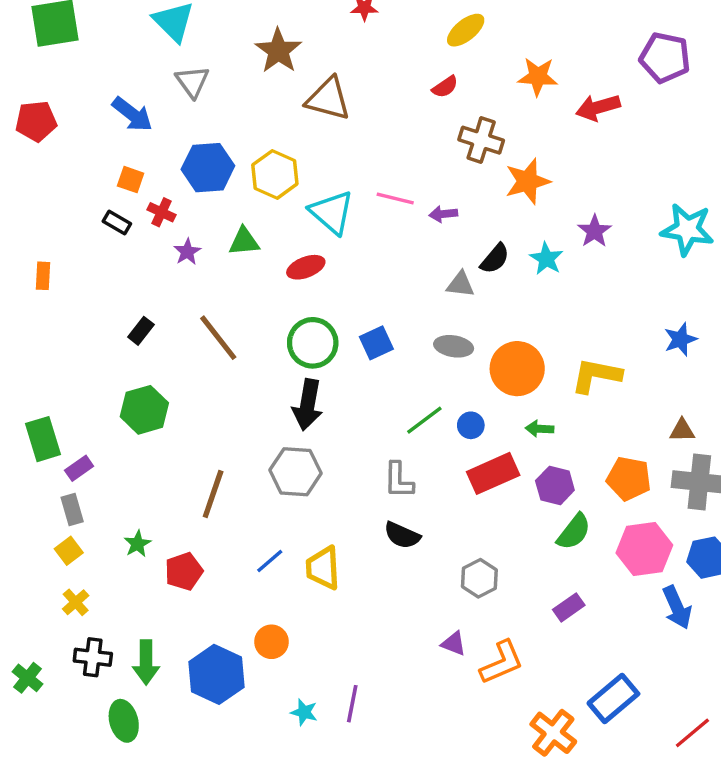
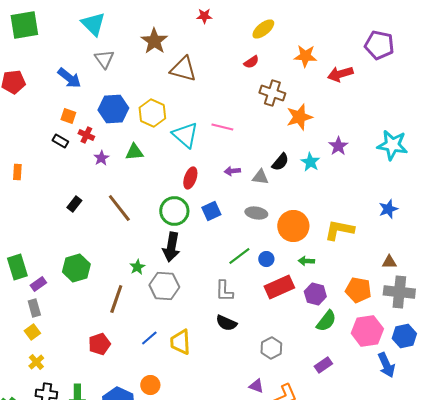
purple arrow: (443, 214) -> (232, 171), moved
red ellipse: (306, 267) -> (190, 178), moved, turned -50
green hexagon: (144, 410) -> (76, 268), moved
green star: (137, 544) -> (137, 267), moved

